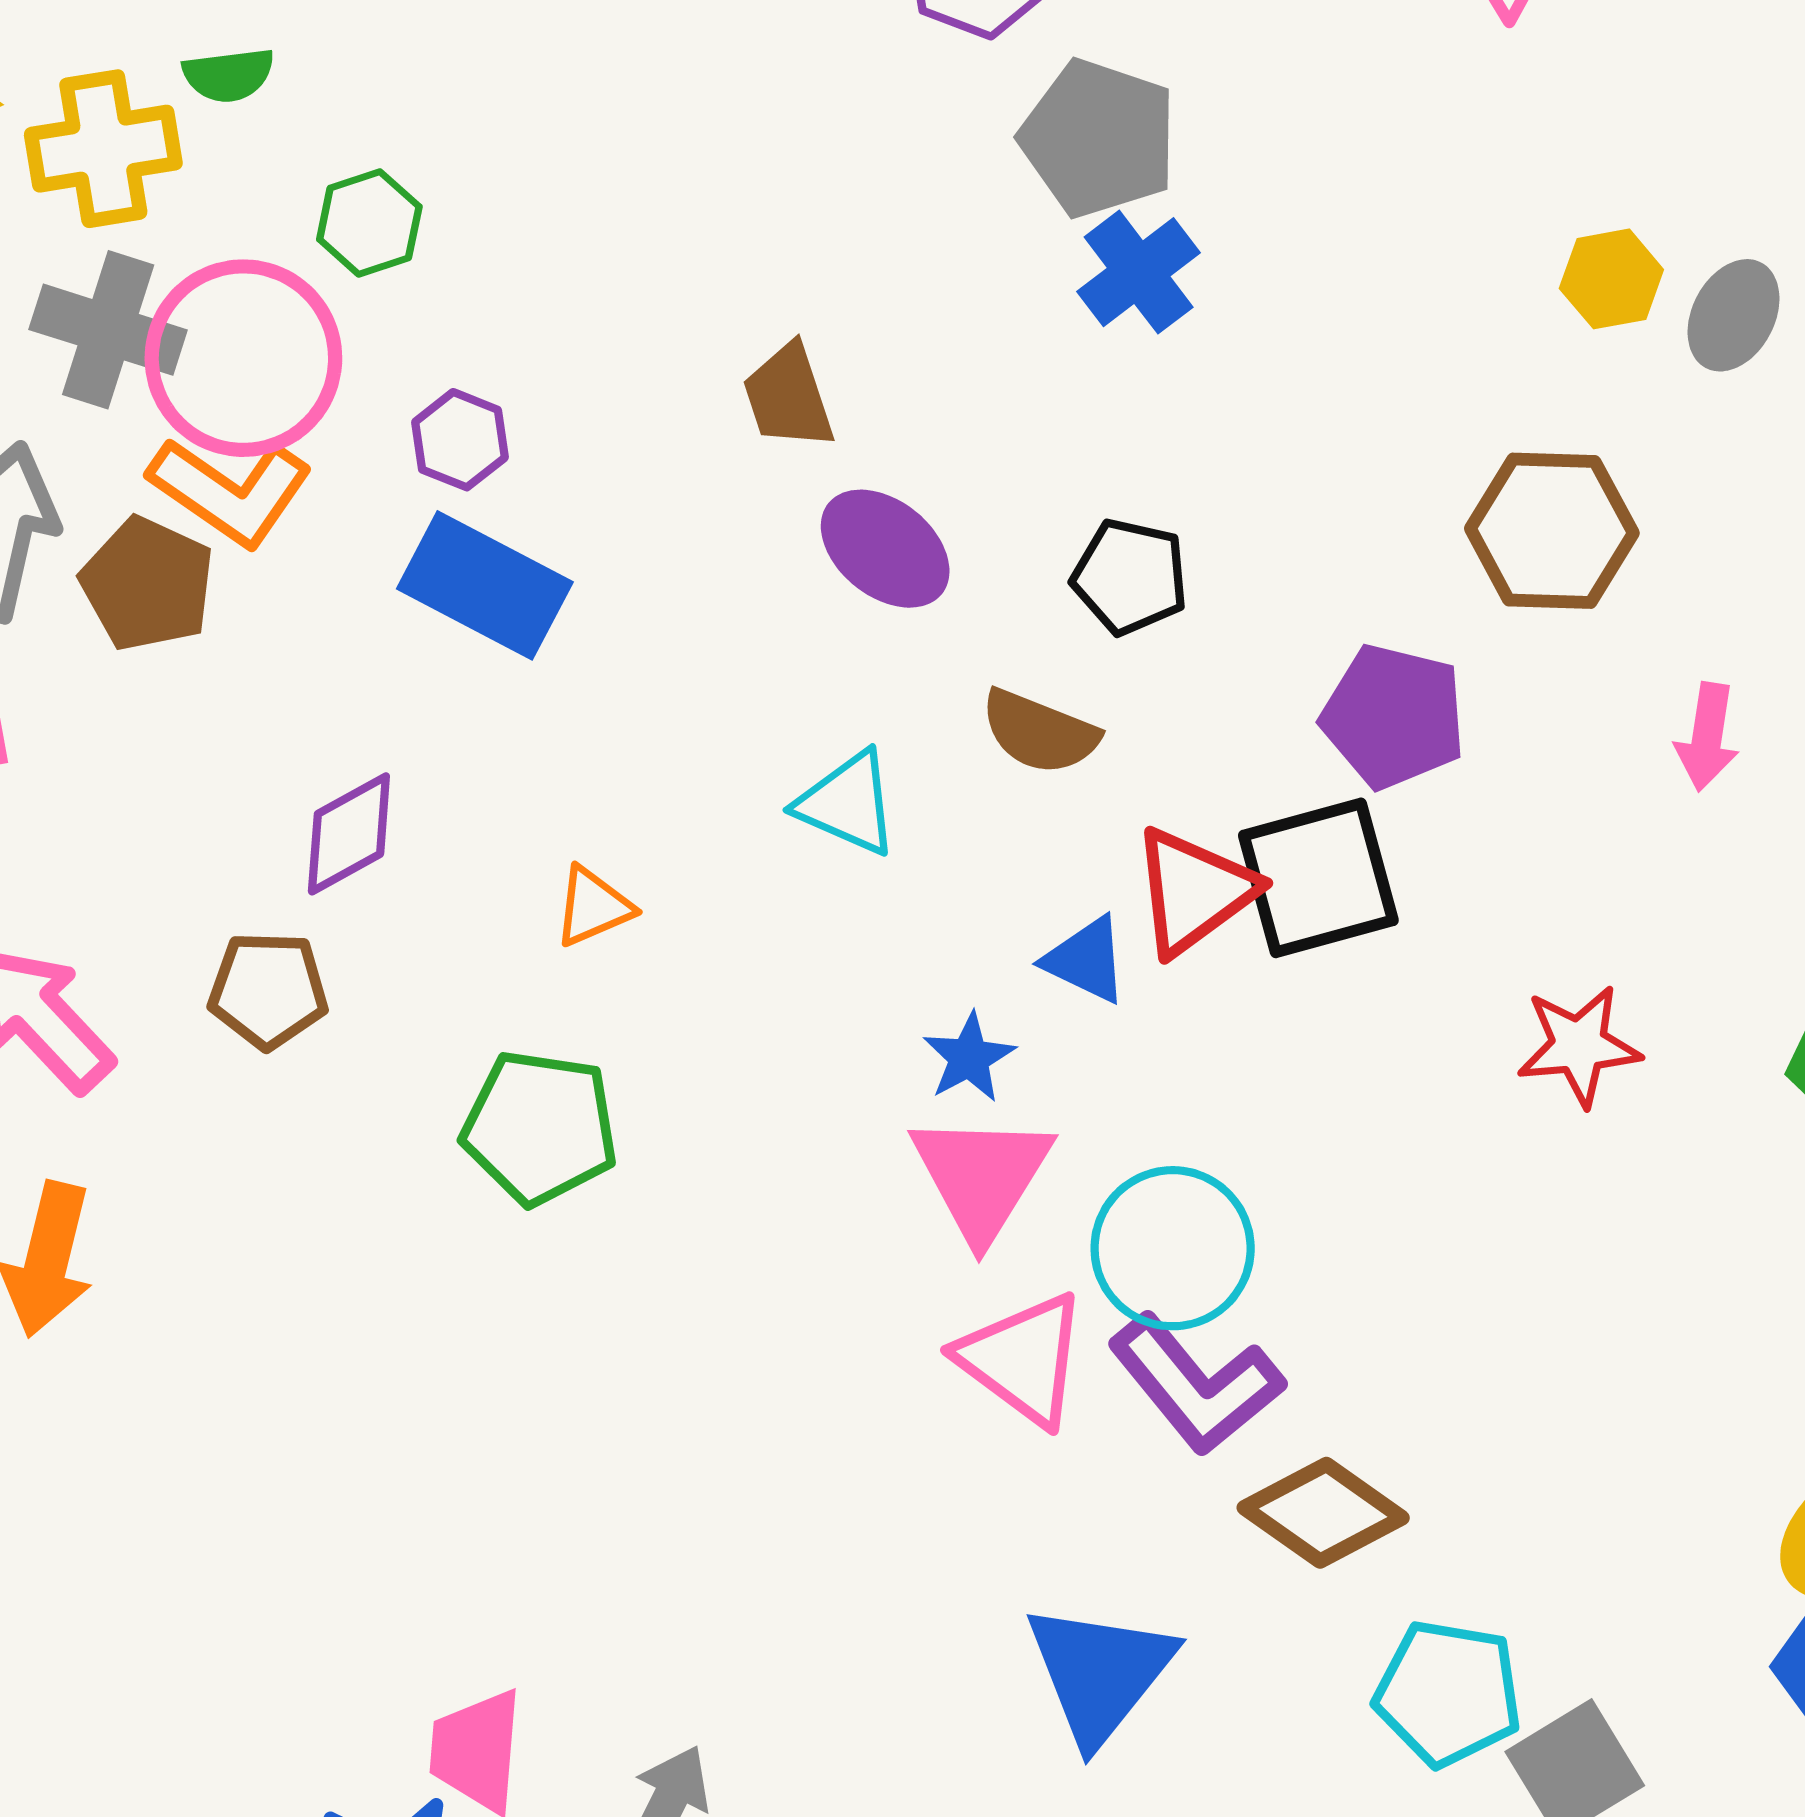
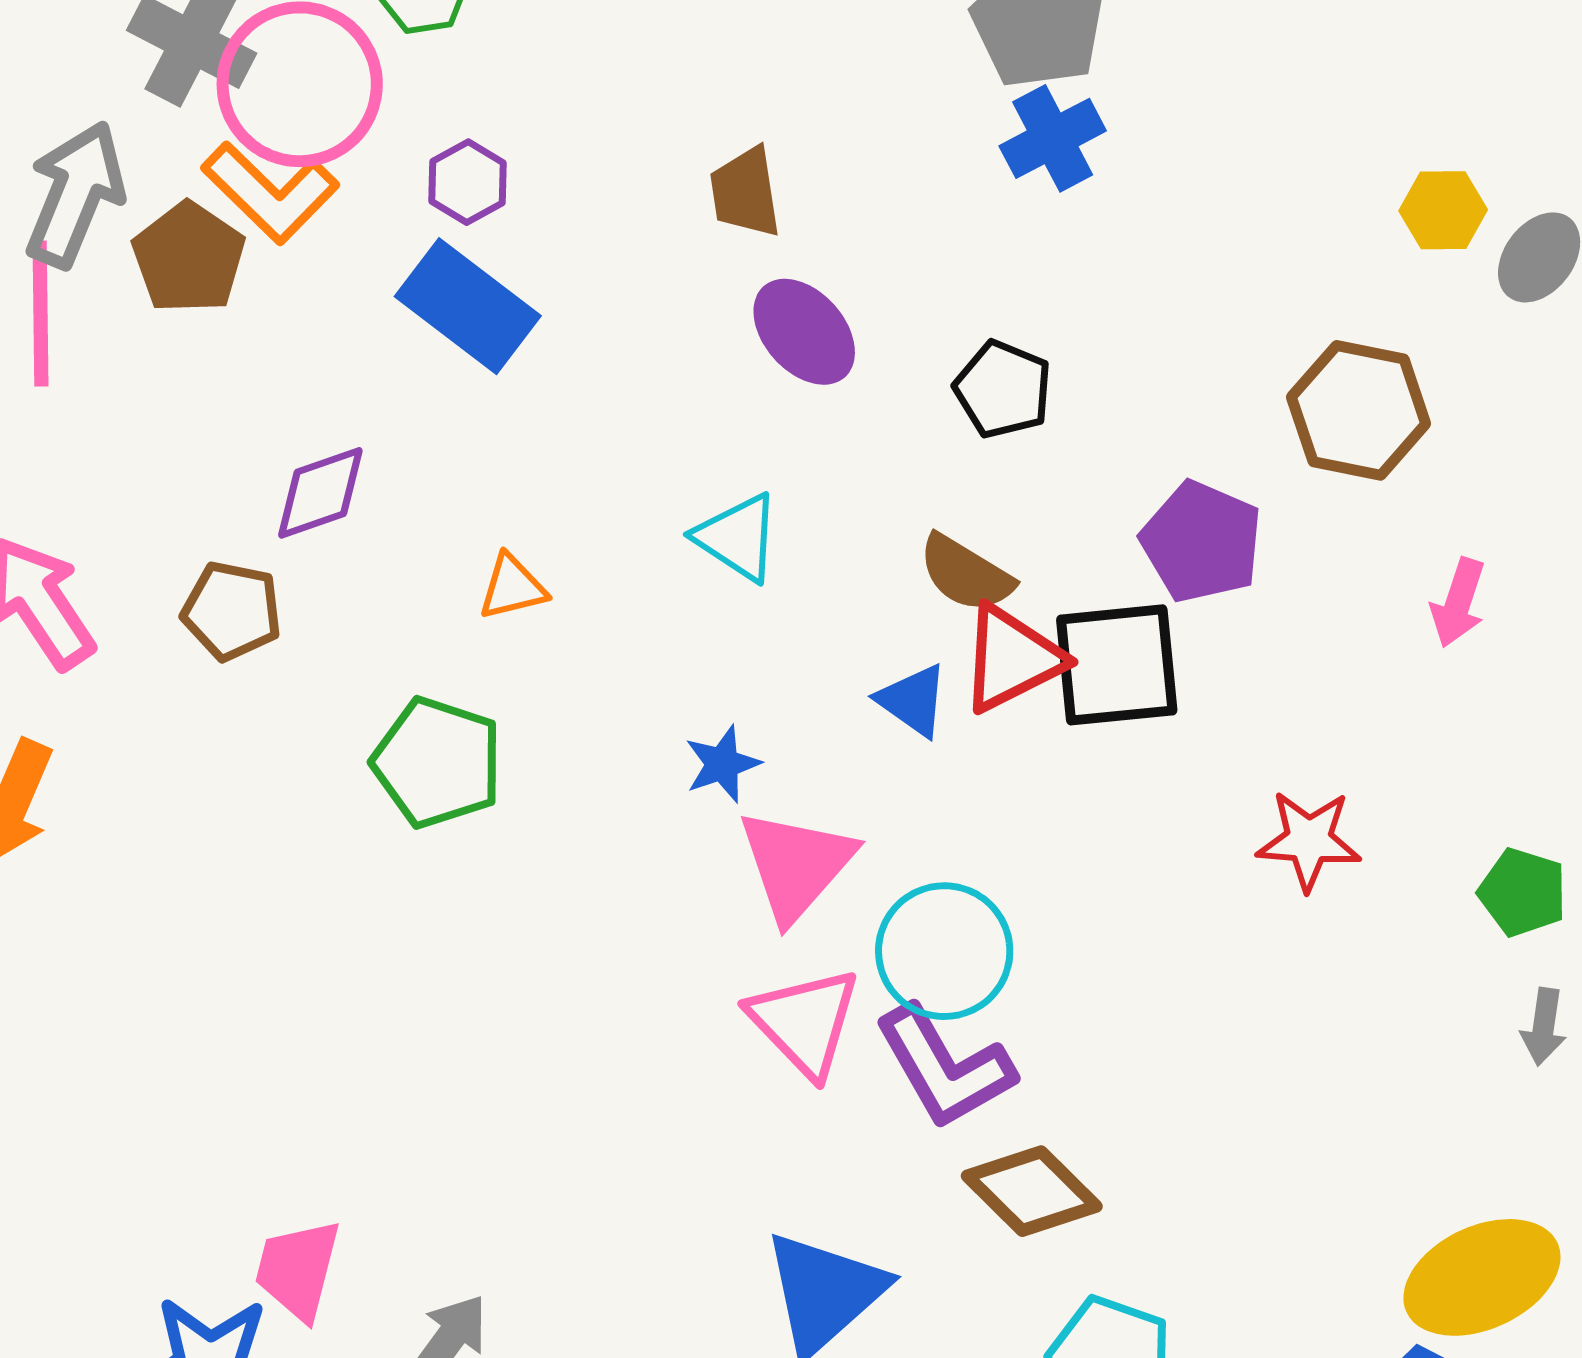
brown semicircle: (1039, 732) -> (966, 574), moved
blue star: (969, 1058) -> (722, 764), moved

